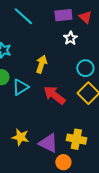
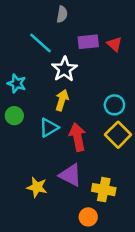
white star: (70, 38) -> (64, 69), moved, size x1.5
cyan triangle: (20, 87) -> (49, 128), moved
red arrow: (54, 95) -> (77, 137), turned 40
purple triangle: (48, 143) -> (70, 175), moved

